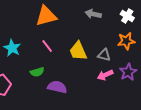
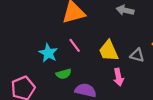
cyan star: (12, 48) -> (48, 53), moved
pink arrow: (105, 75) -> (118, 77), moved, turned -77

